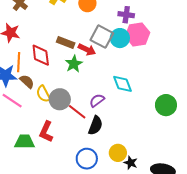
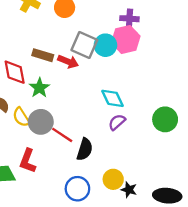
purple cross: (126, 15) -> (129, 19), moved
green star: (74, 64) -> (39, 88), moved
purple semicircle: (97, 100) -> (117, 122), moved

